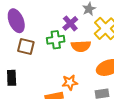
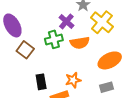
brown square: (26, 46) -> (25, 50), turned 30
black rectangle: (12, 78) -> (41, 82), moved

